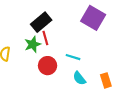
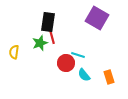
black rectangle: (41, 22) -> (48, 22), turned -42
red circle: (48, 66) -> (66, 63), moved

